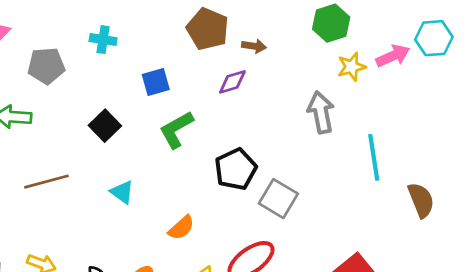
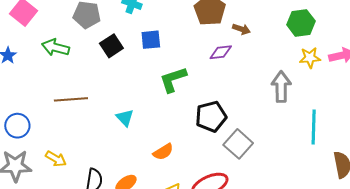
blue square: (156, 82) -> (151, 40), moved
black square: (105, 126) -> (111, 46), moved

